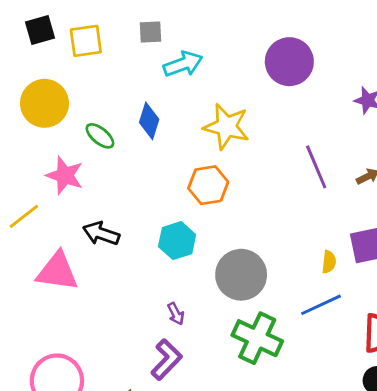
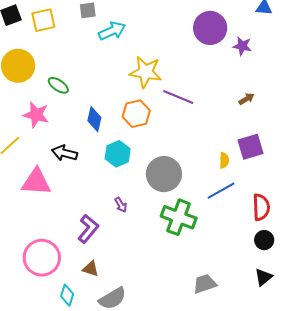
purple circle: (289, 62) -> (210, 28), moved
blue diamond: (149, 121) -> (94, 119), moved
purple line: (316, 167) -> (178, 97), moved, turned -40
purple L-shape: (166, 360) -> (88, 229), moved

